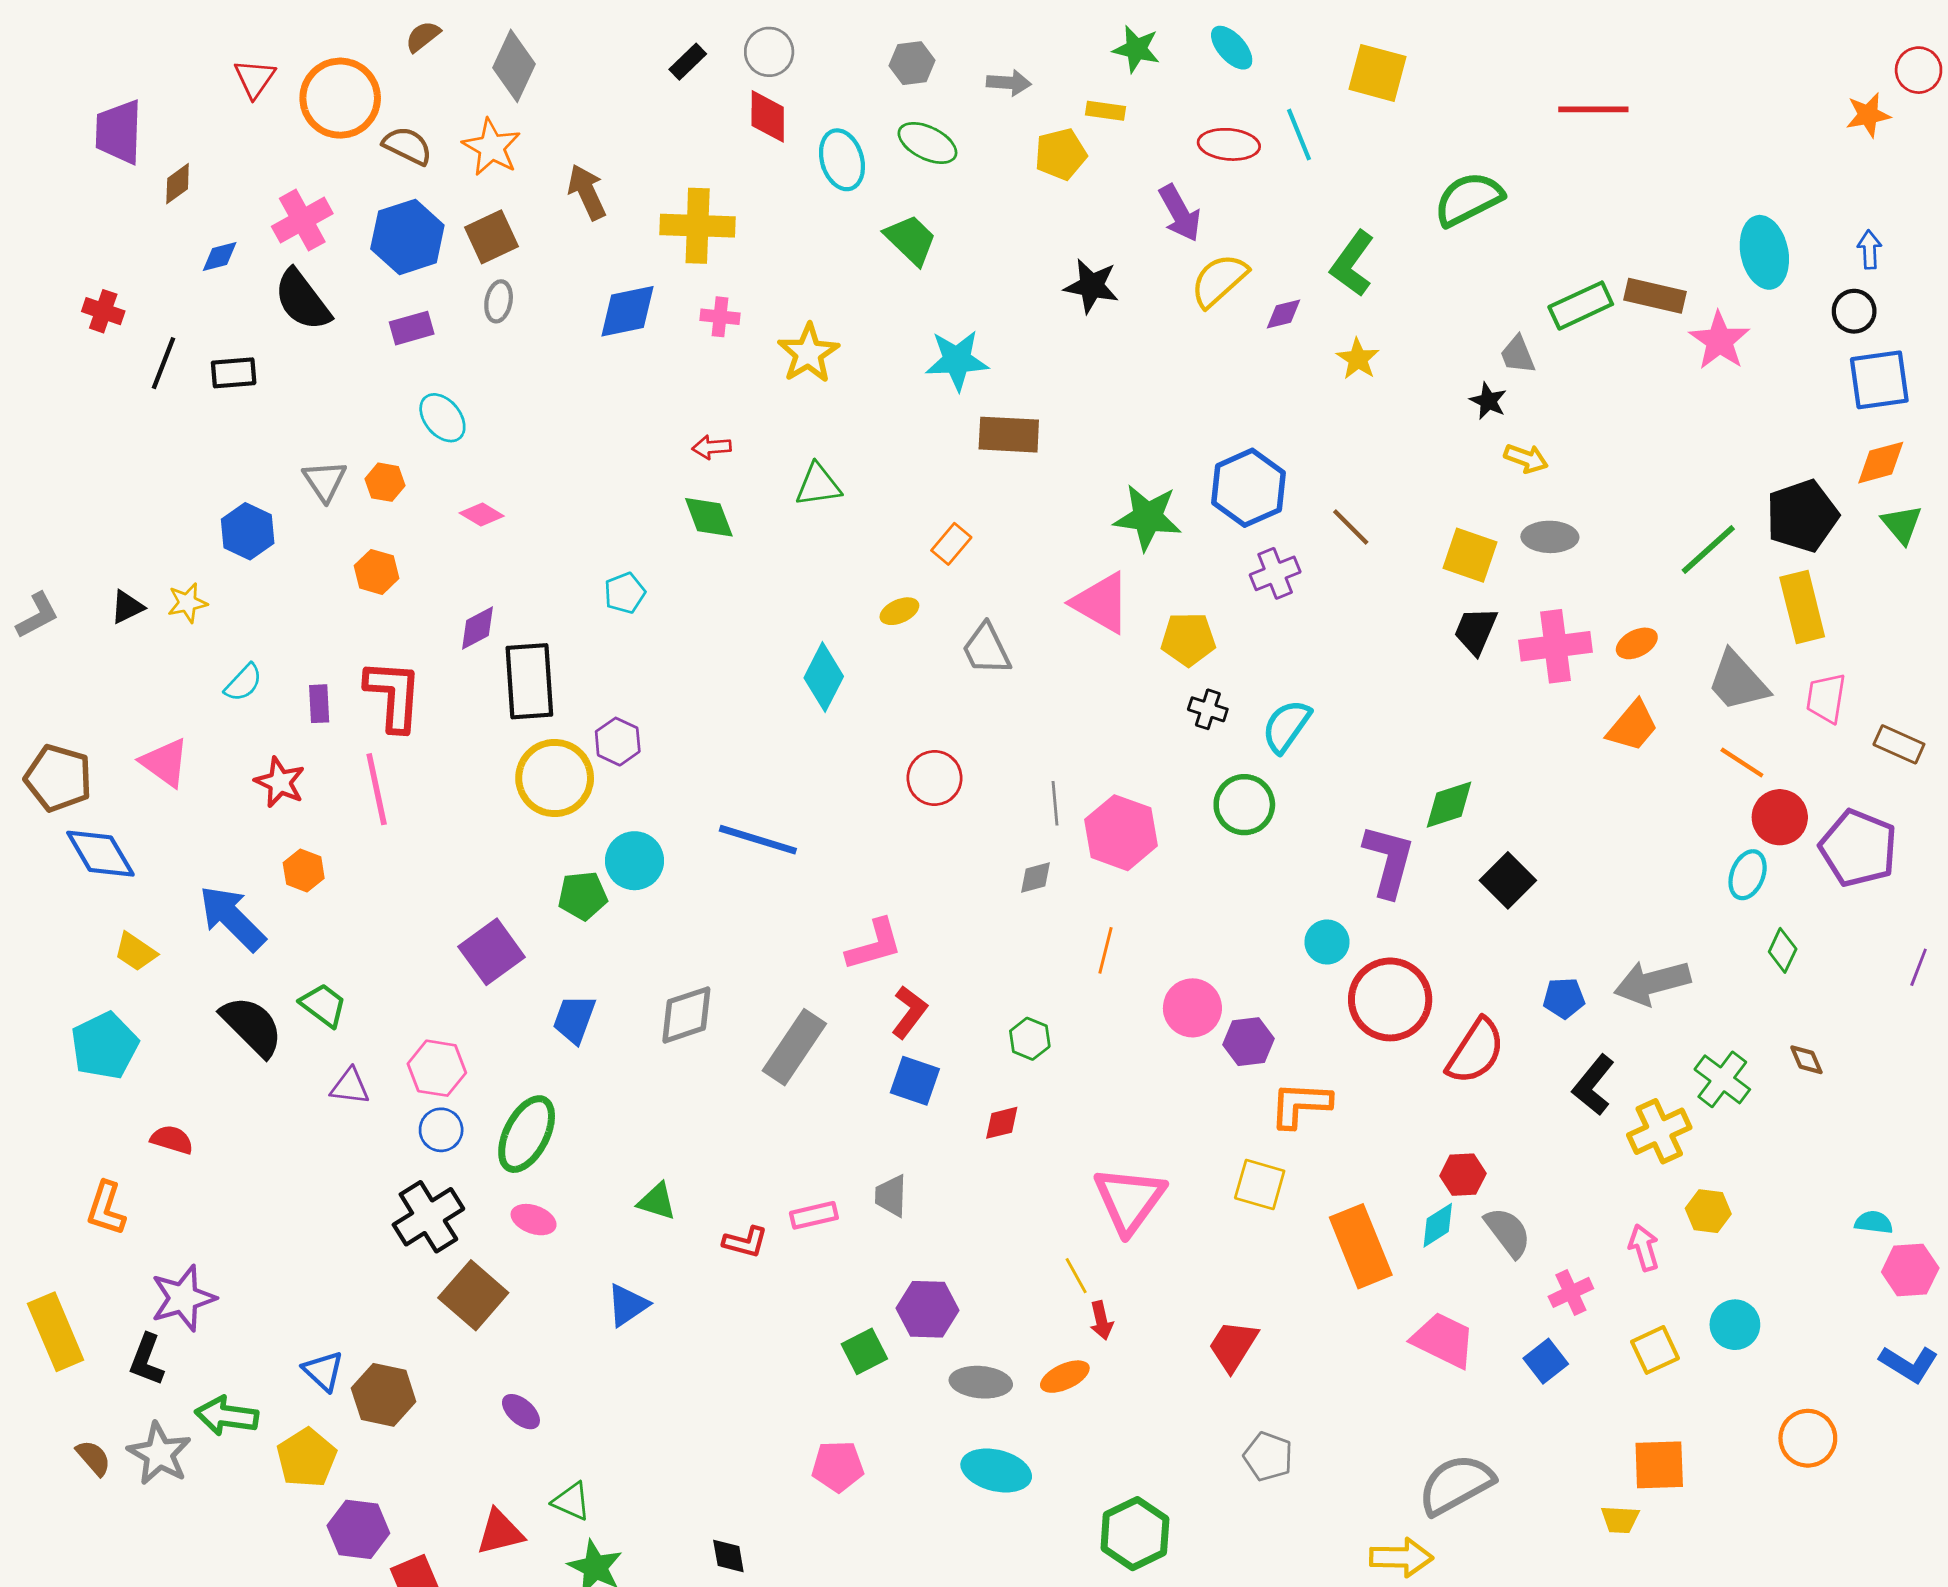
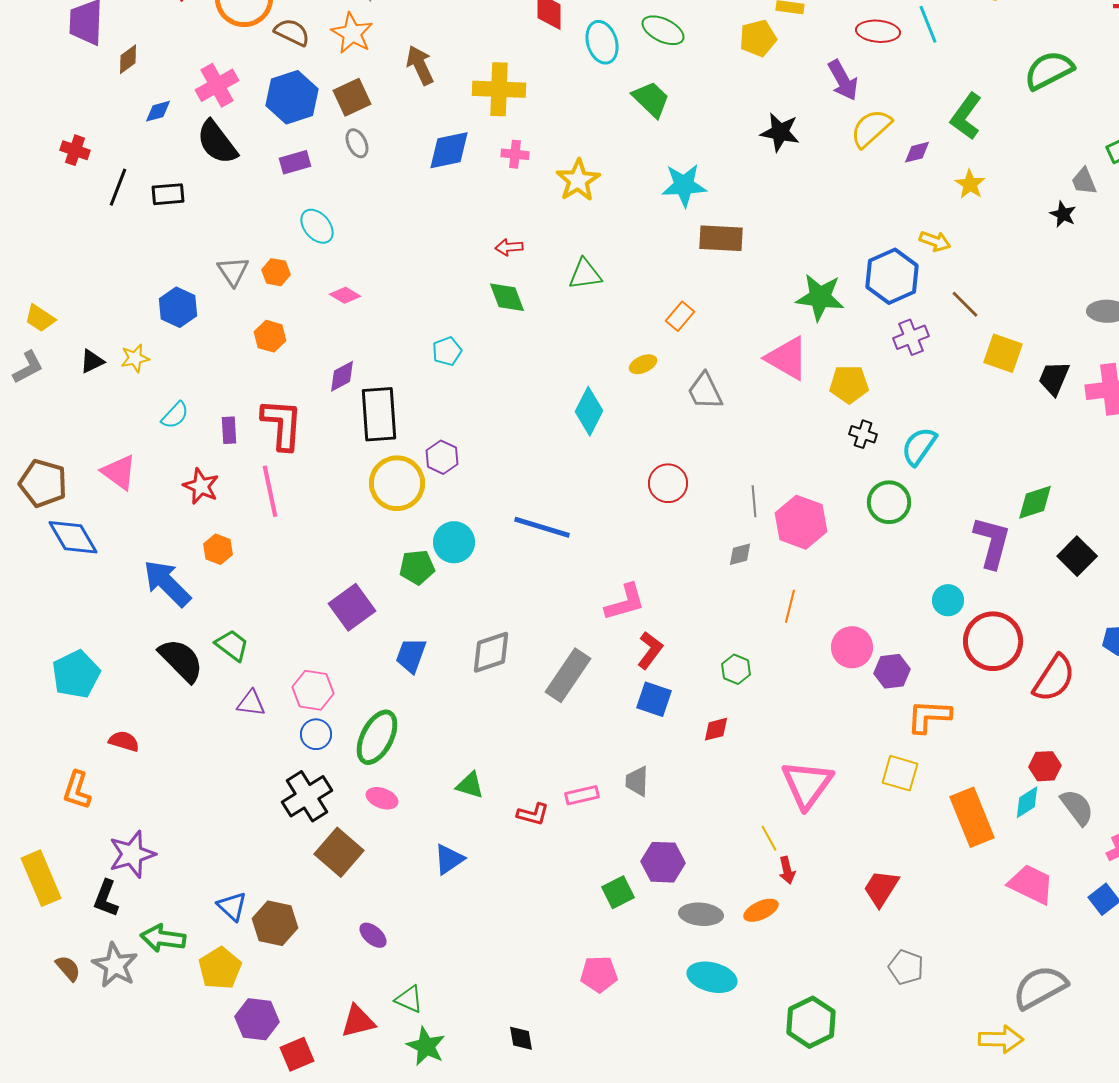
gray ellipse: (499, 301) -> (357, 143), turned -36
yellow arrow: (1526, 458) -> (935, 241), moved
yellow square: (1470, 555) -> (1003, 353), moved
yellow trapezoid: (135, 952) -> (40, 318), moved

